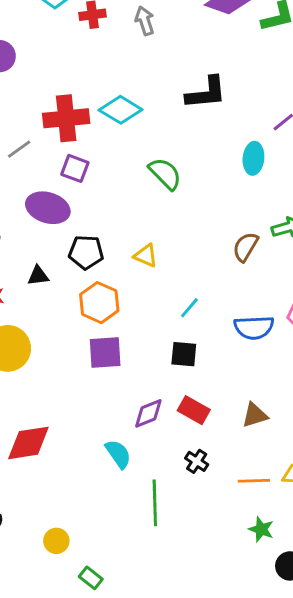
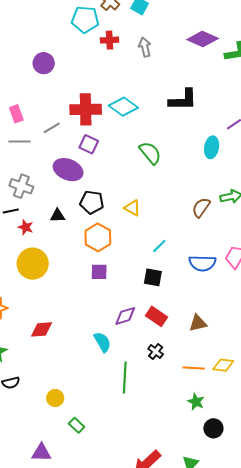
purple square: (105, 353) -> (99, 272), size x0.7
red diamond: (28, 443) -> (42, 329), size x0.7

